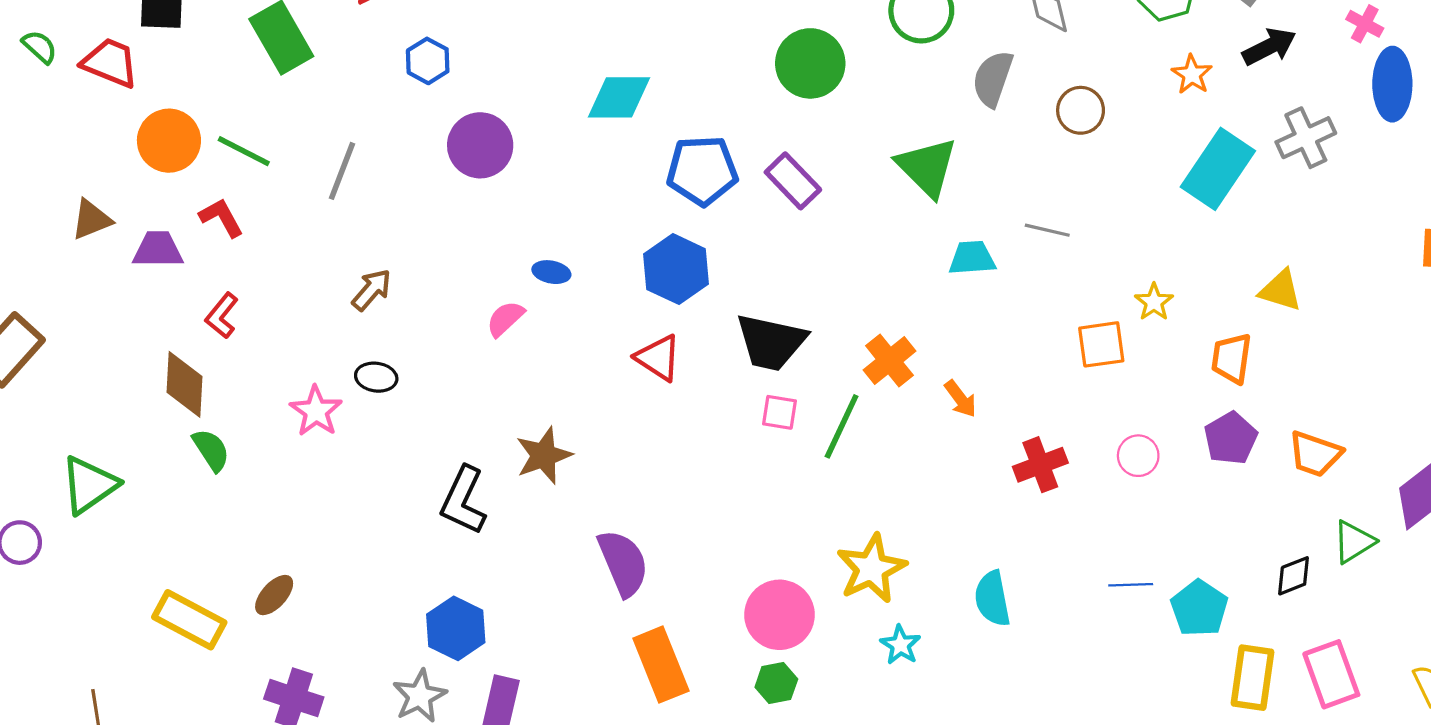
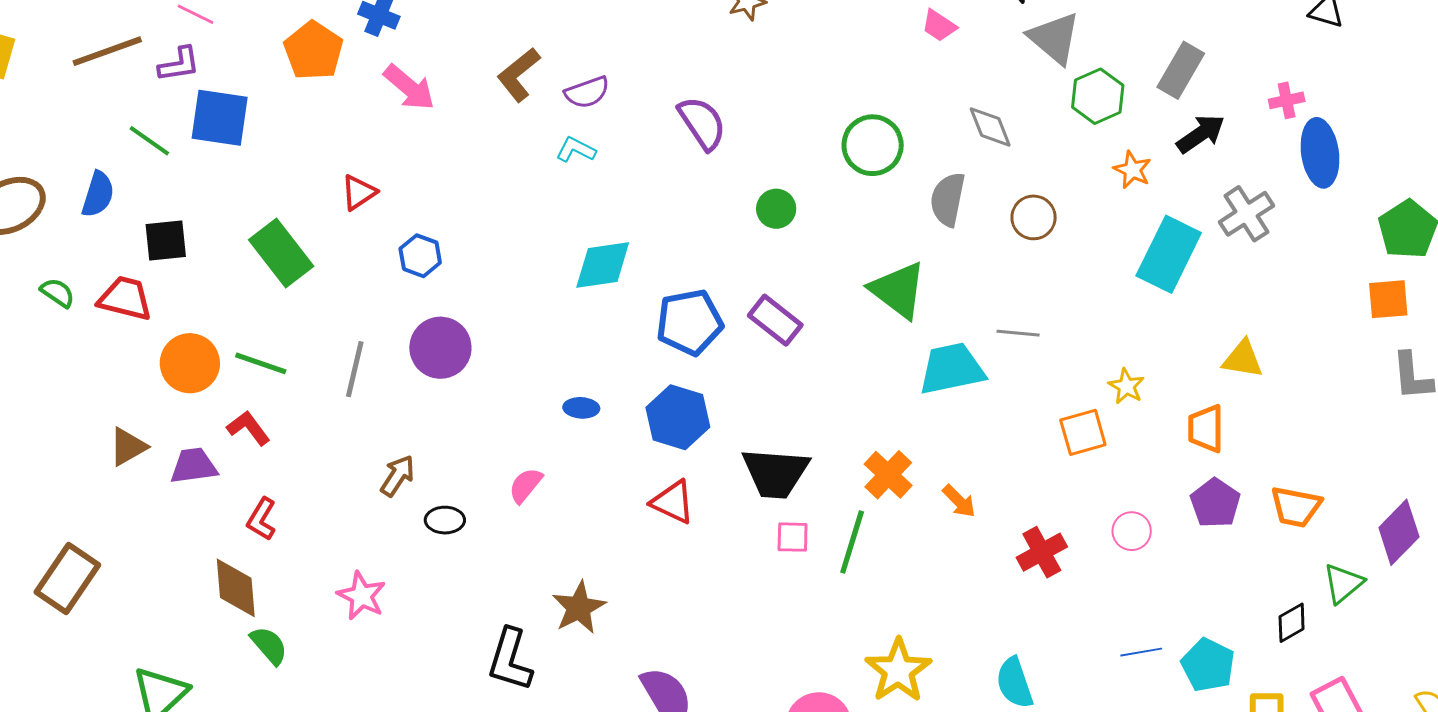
pink cross: (1365, 24) -> (1287, 100), turned -32
green circle: (810, 63) -> (776, 209), size x0.6
purple circle: (480, 145) -> (440, 348), moved
cyan trapezoid: (972, 258) -> (952, 369), size x1.5
blue ellipse: (551, 272) -> (581, 408), moved
black ellipse: (376, 377) -> (445, 520), moved

